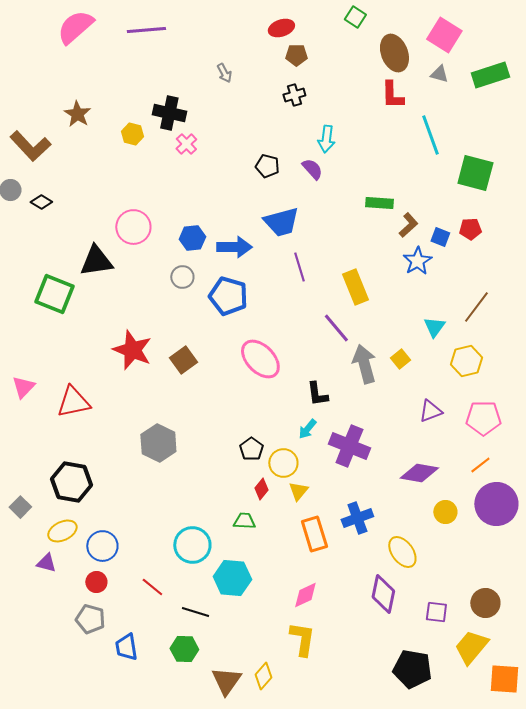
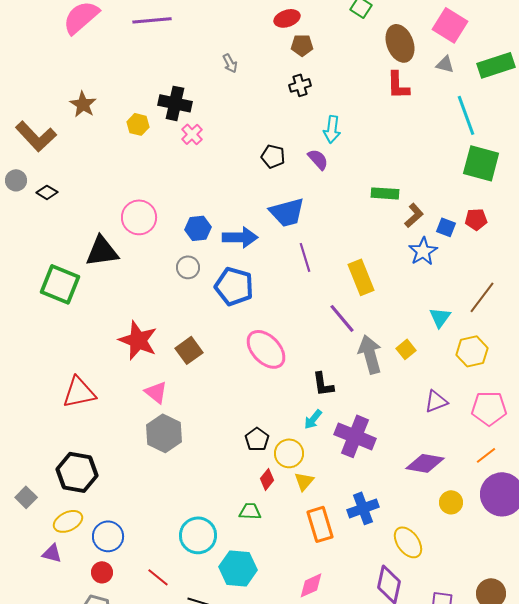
cyan line: (430, 135) -> (466, 115), moved
pink triangle: (23, 387) -> (156, 392), moved, turned -35

